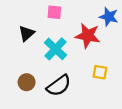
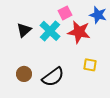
pink square: (54, 12) -> (65, 13), moved, turned -32
cyan cross: (55, 49) -> (50, 31), moved

